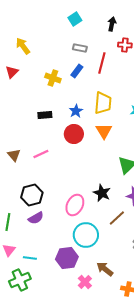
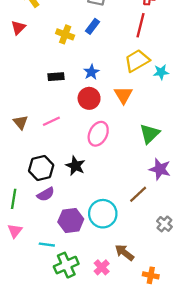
red line: (102, 63) -> (140, 25), moved
yellow trapezoid: (103, 103) -> (137, 61), moved, turned -125
black star: (102, 193) -> (75, 166), moved
pink ellipse: (75, 205) -> (98, 134), moved
cyan line: (30, 258) -> (47, 245), moved
purple hexagon: (67, 258) -> (71, 221), moved
green cross: (20, 280) -> (66, 265), moved

